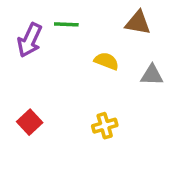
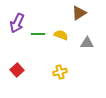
brown triangle: (138, 23) -> (79, 13), turned -42
green line: (66, 24) -> (38, 34), moved

